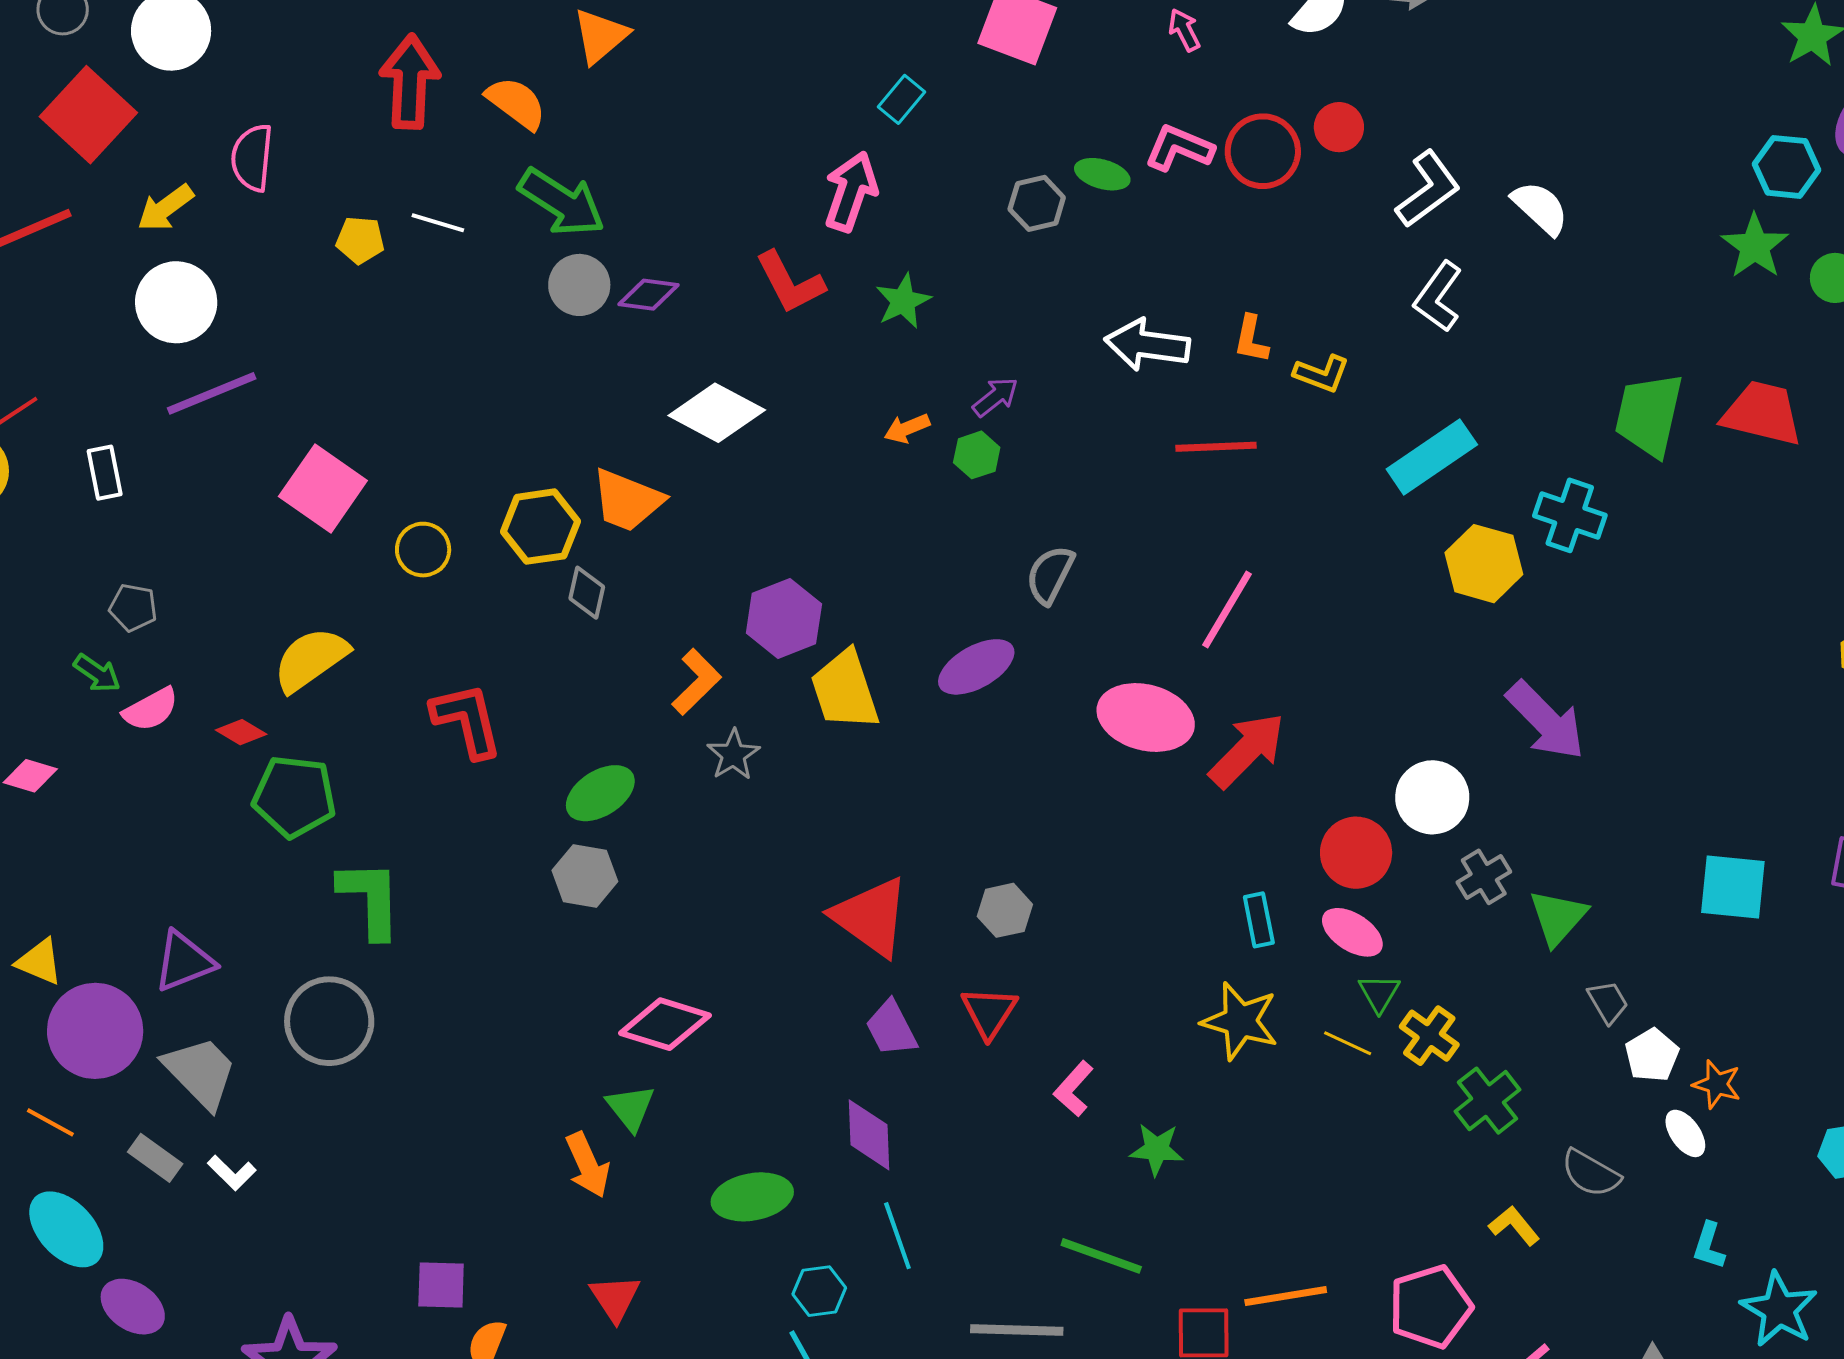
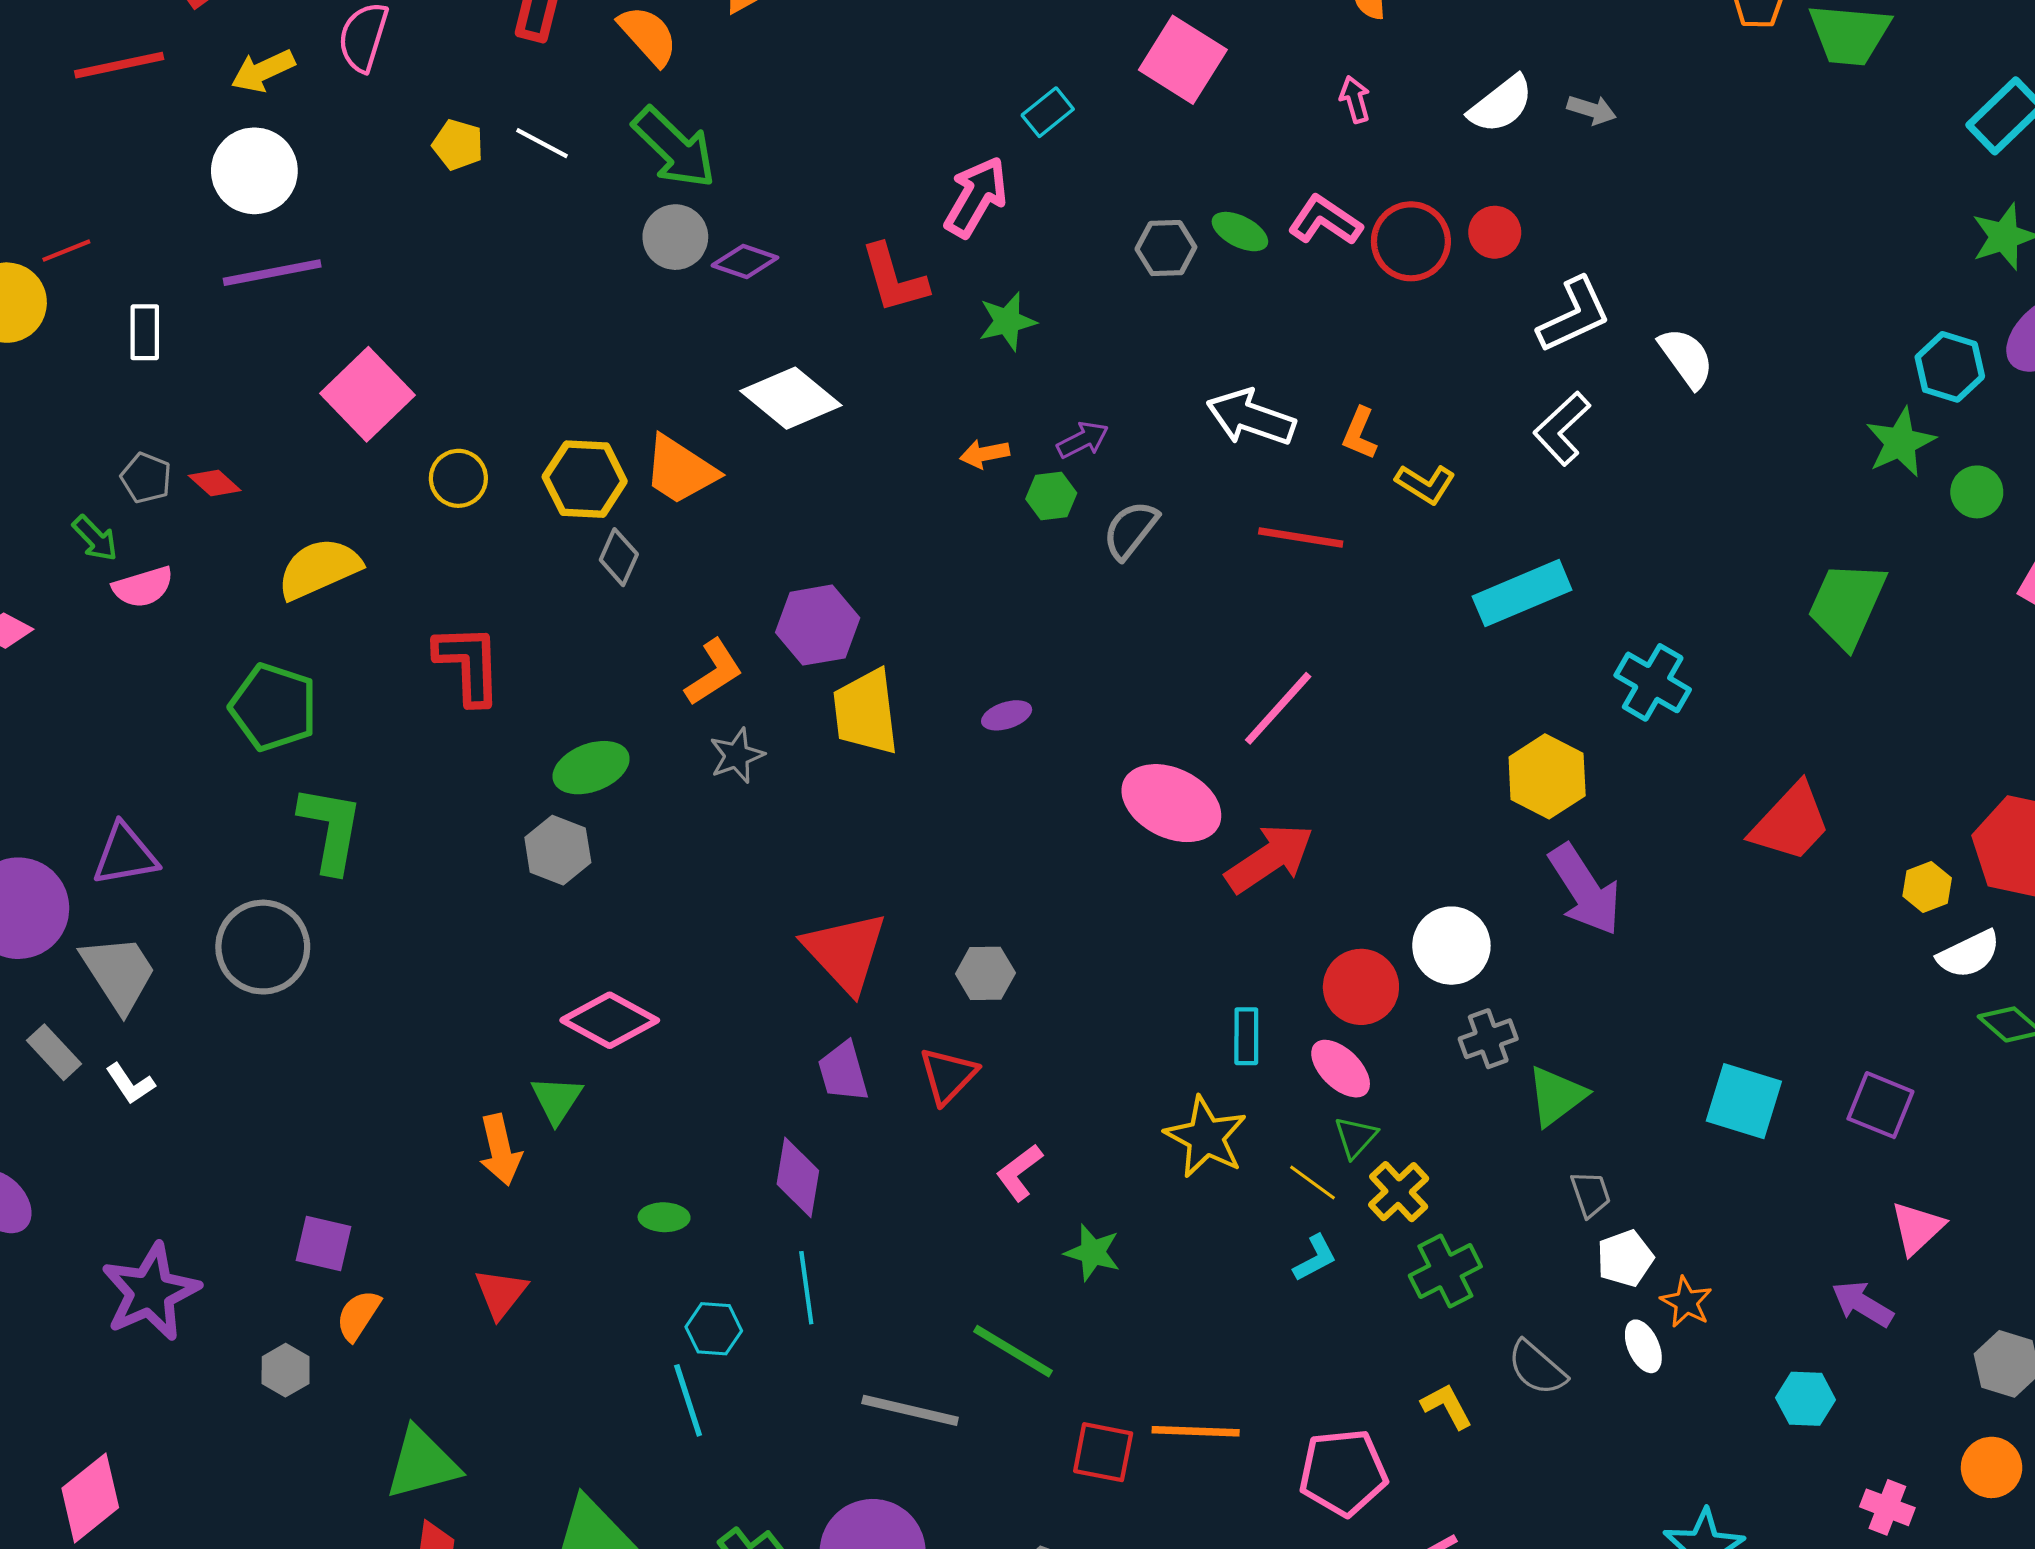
red trapezoid: (1762, 413) -> (1791, 823), moved, turned 108
green trapezoid: (1649, 415) -> (1847, 604), moved
yellow hexagon: (1484, 564) -> (1547, 776), moved
gray semicircle: (1050, 575) -> (1130, 530), moved
purple ellipse: (976, 667) -> (1007, 715), size x0.6
red diamond: (241, 732) -> (215, 483), moved
green ellipse: (752, 1197) -> (664, 1217), size x0.6
cyan L-shape: (1709, 1246) -> (1315, 1258), moved, turned -147

